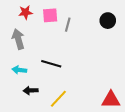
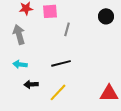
gray line: (68, 25) -> (67, 29), moved
black line: (51, 64) -> (61, 63), moved, turned -30

